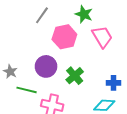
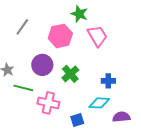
gray line: (42, 15) -> (22, 27), moved

